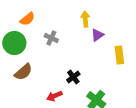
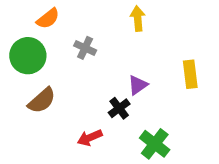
purple triangle: (97, 35) -> (138, 85), moved

